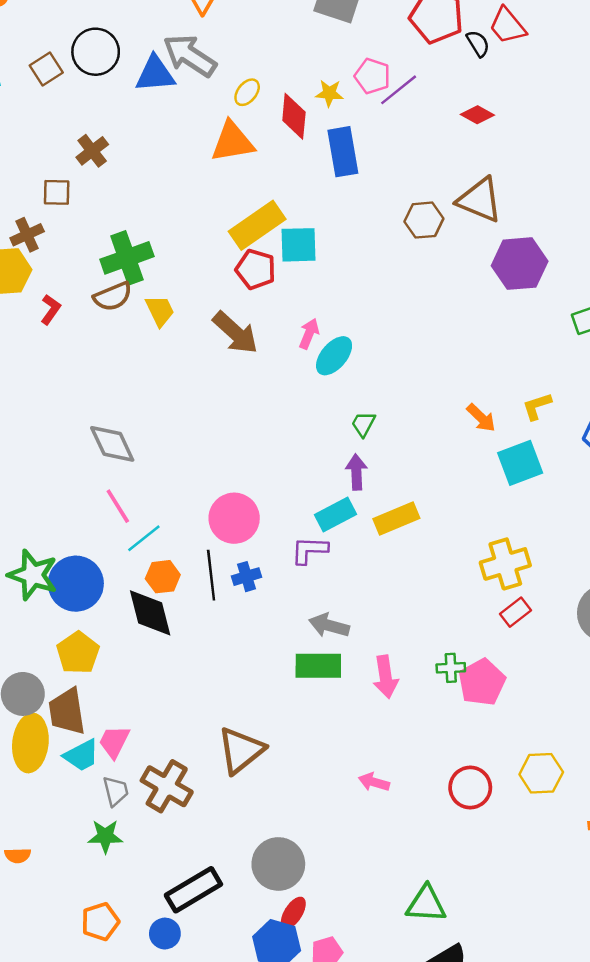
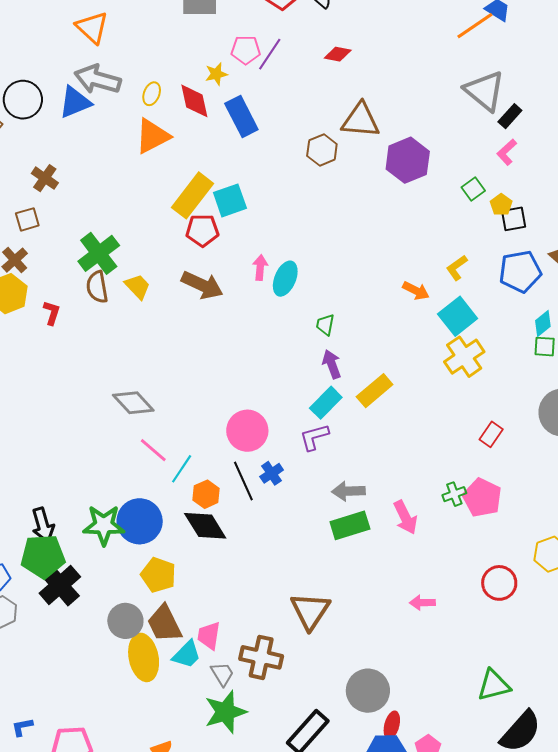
brown semicircle: (113, 296) -> (97, 287), turned 120
yellow cross: (505, 564) -> (464, 357), moved
green star: (105, 836) -> (225, 712), size x1.5

